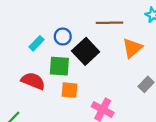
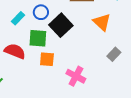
orange triangle: (132, 48) -> (102, 22), turned -36

